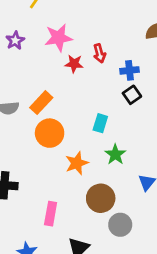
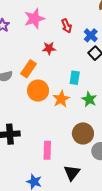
red star: (74, 64) -> (49, 48), moved
blue cross: (130, 70) -> (91, 35), turned -32
orange star: (77, 163) -> (61, 99), moved

